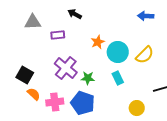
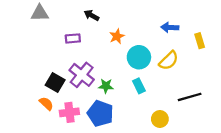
blue arrow: (146, 16) -> (170, 27), moved
gray triangle: (33, 22) -> (40, 13), moved
orange star: (98, 42) -> (117, 36), moved
black square: (25, 75) -> (55, 83), moved

